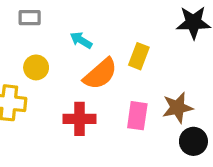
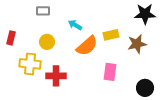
yellow rectangle: (139, 56) -> (111, 35), turned 56
brown star: (177, 108) -> (137, 44), moved
red cross: (79, 119) -> (56, 76), moved

